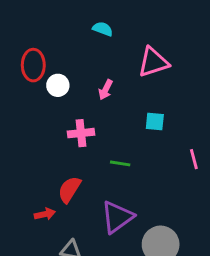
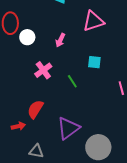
pink cross: (81, 133) -> (43, 70), turned -30
green line: (120, 163) -> (72, 81), moved, turned 48

